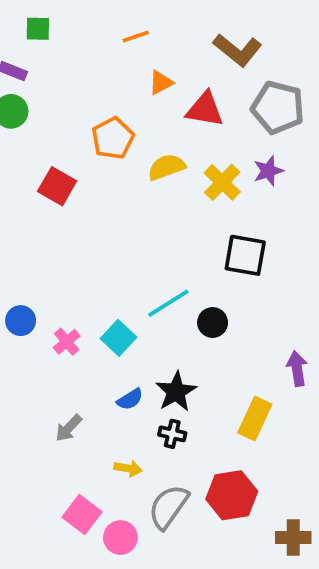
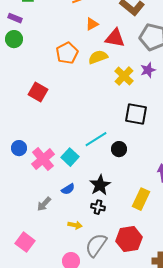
yellow semicircle: (166, 167) -> (98, 57), moved
red square: (57, 186) -> (38, 92), moved
pink cross: (67, 342) -> (43, 159), size x1.6
blue semicircle: (130, 399) -> (68, 189), moved
pink square: (82, 514) -> (25, 242), moved

